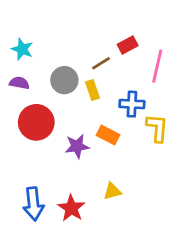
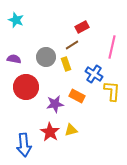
red rectangle: (128, 45) -> (82, 27), moved
cyan star: (22, 49) -> (16, 20), moved
blue cross: (132, 104) -> (94, 74), turned 30
yellow triangle: (112, 191) -> (71, 130), moved
red star: (71, 208) -> (50, 132), moved

